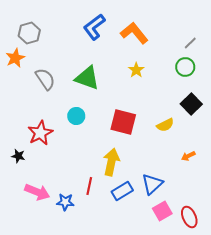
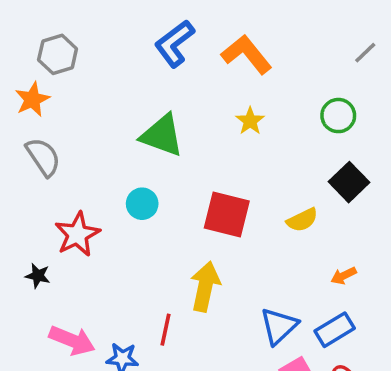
gray line: (190, 43) -> (365, 53), moved
gray semicircle: (45, 79) -> (43, 157), moved
blue rectangle: (122, 191) -> (335, 330), moved

